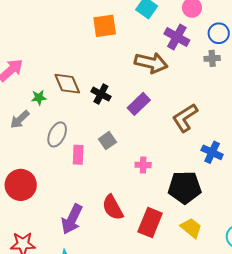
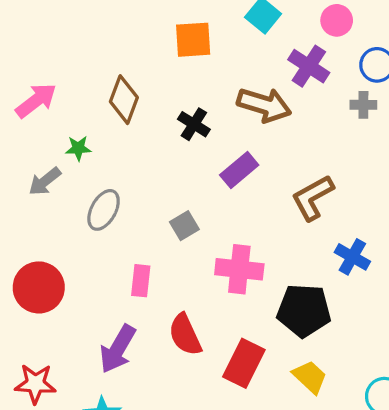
brown diamond: (67, 84) -> (124, 100), moved, turned 40
black cross: (101, 94) -> (194, 124), moved
pink rectangle: (78, 155) -> (141, 281), moved
pink cross: (143, 165) -> (239, 269), size x1.8

